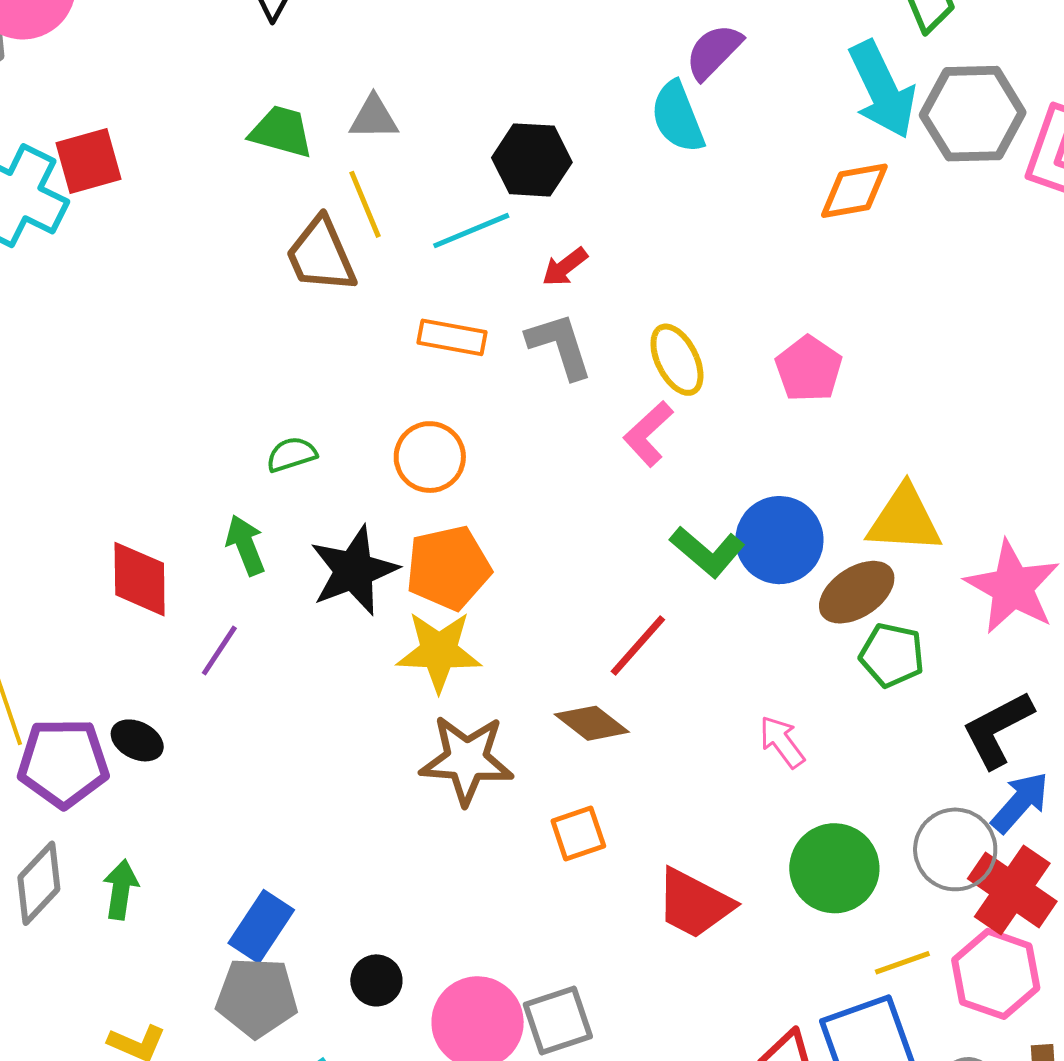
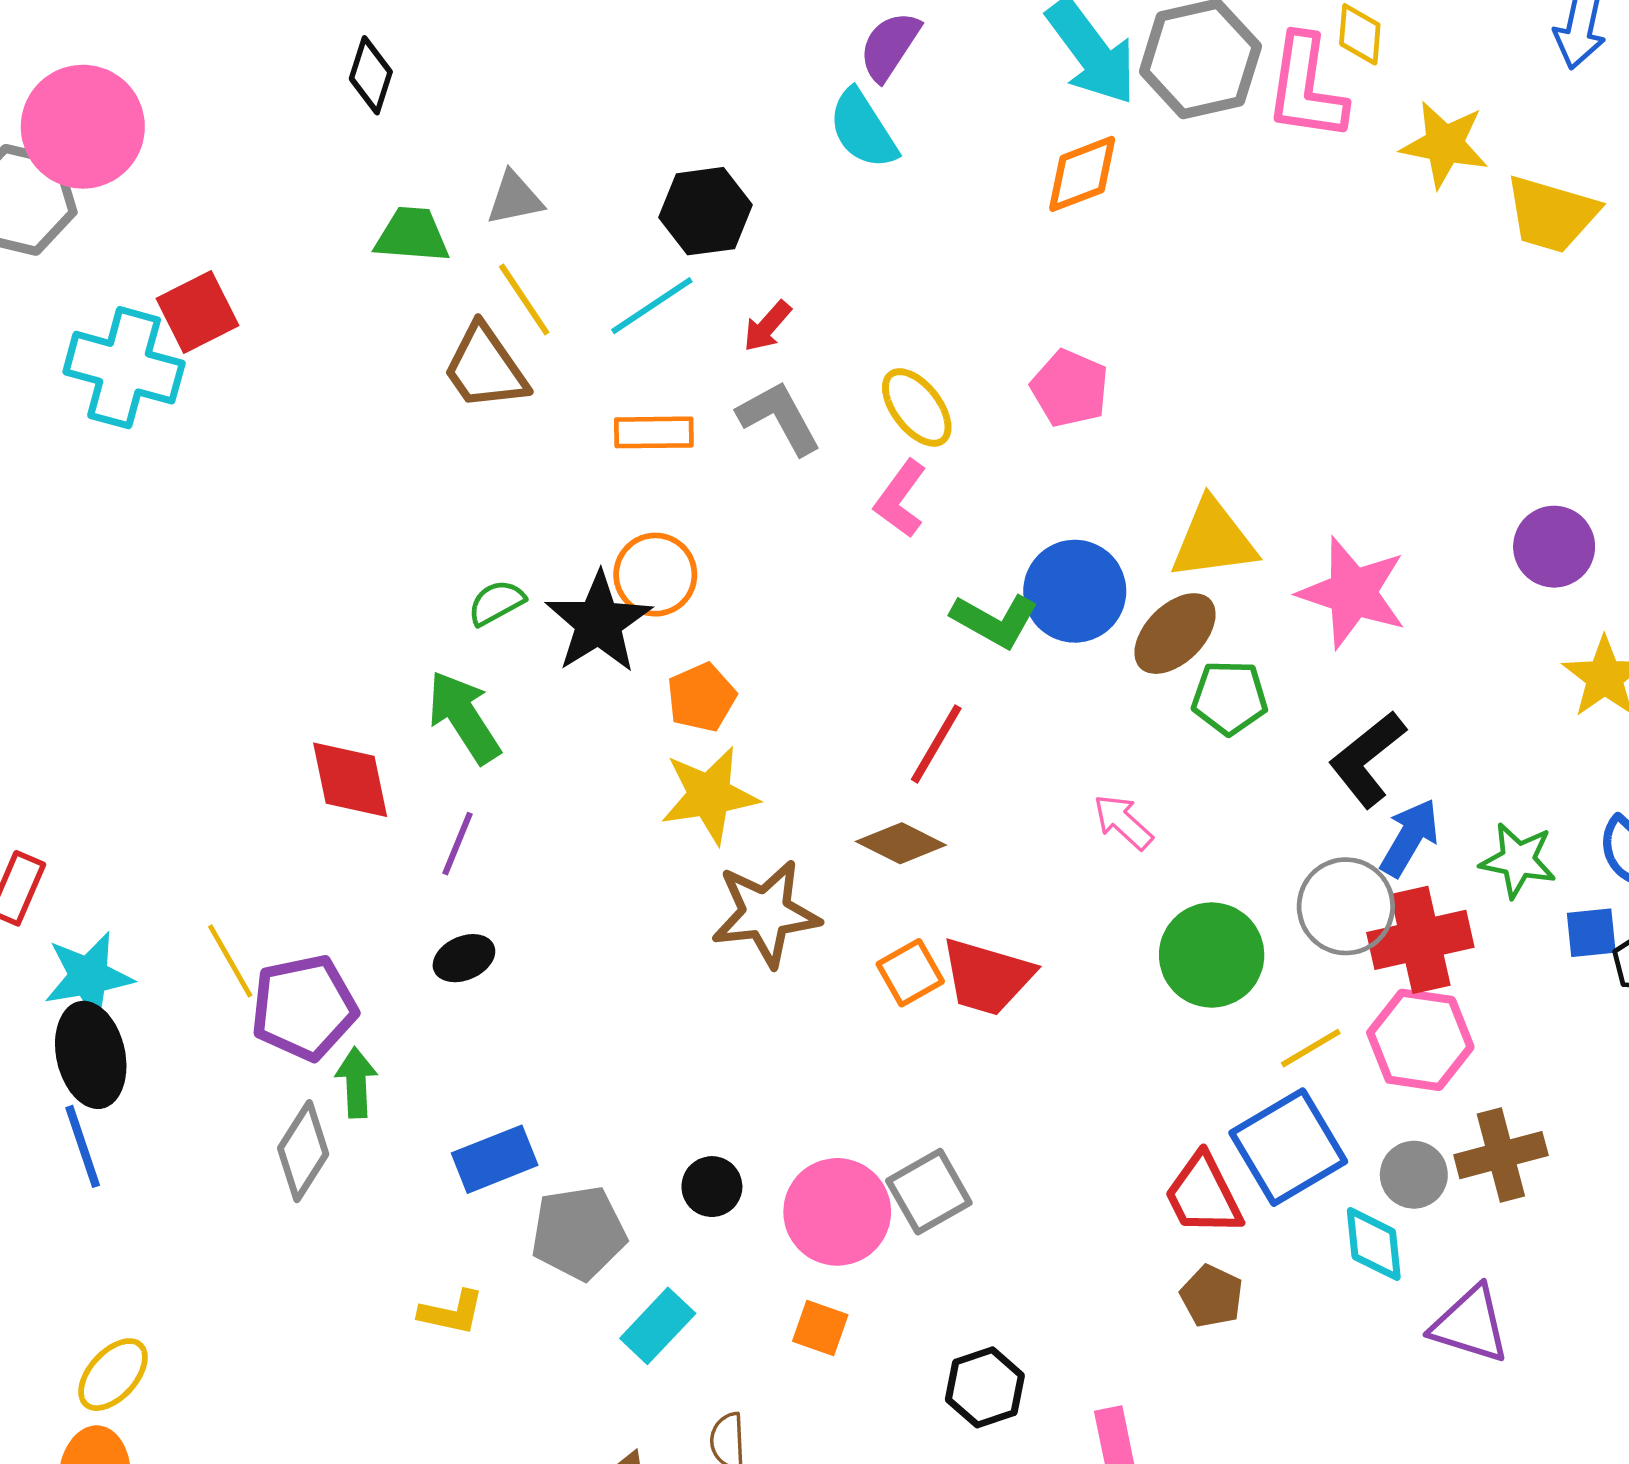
green arrow: (245, 545) -> (464, 717), size x1.4
orange pentagon: (448, 568) -> (701, 697), size x0.7
black star: (354, 571) -> (599, 622), moved
black ellipse: (137, 740) -> (464, 958), moved, turned -39
green arrow: (121, 890) -> (356, 1083), moved
red cross: (1012, 890) -> (1420, 940), turned -36
red trapezoid: (694, 904) -> (987, 977), moved
blue rectangle: (261, 926) -> (495, 1159), moved, turned 46

